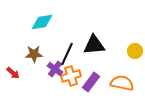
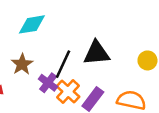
brown star: (34, 54) -> (22, 64), turned -30
orange cross: (71, 76) -> (68, 92), turned -30

